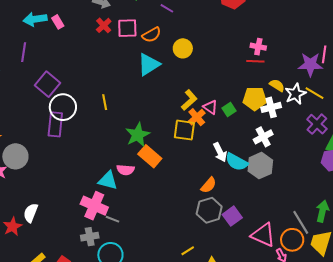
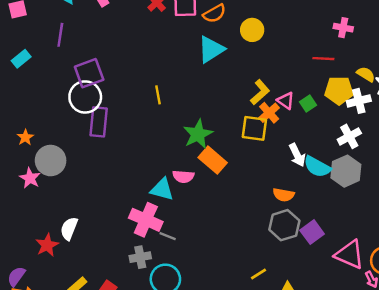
red line: (255, 61) -> (323, 59), moved
purple square: (47, 84) -> (89, 73), turned 30
white circle: (63, 107) -> (85, 97), moved
orange semicircle: (209, 185) -> (284, 195), turned 60

